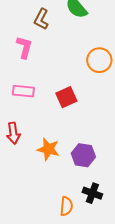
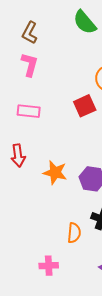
brown L-shape: (41, 19) -> (30, 33), moved
red square: (66, 97) -> (85, 106), moved

